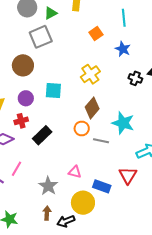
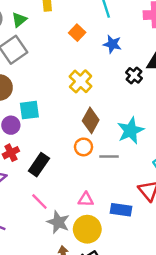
black cross: (135, 78) -> (134, 75), turned 32
cyan square: (53, 91) -> (29, 110), moved
cyan star: (123, 123) -> (131, 131), turned -30
pink line: (17, 169) -> (39, 202), moved, turned -63
yellow circle: (83, 203) -> (87, 229), moved

